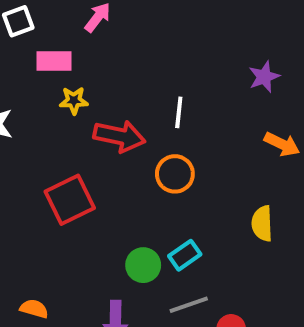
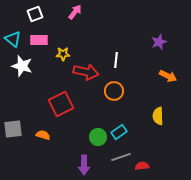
pink rectangle: (54, 61) -> (39, 40), moved
orange semicircle: (34, 309) -> (43, 135), moved

